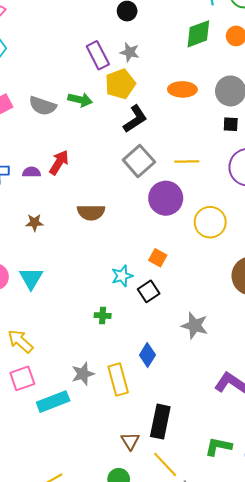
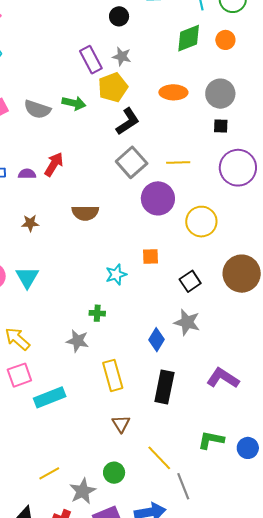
orange square: (158, 258) -> (150, 256), turned -30
black square: (149, 291) -> (190, 281), moved
blue diamond: (147, 355) -> (156, 340), moved
gray star: (83, 374) -> (78, 341), moved, turned 30
black rectangle: (160, 422) -> (164, 387), moved
brown triangle: (130, 441) -> (121, 424), moved

